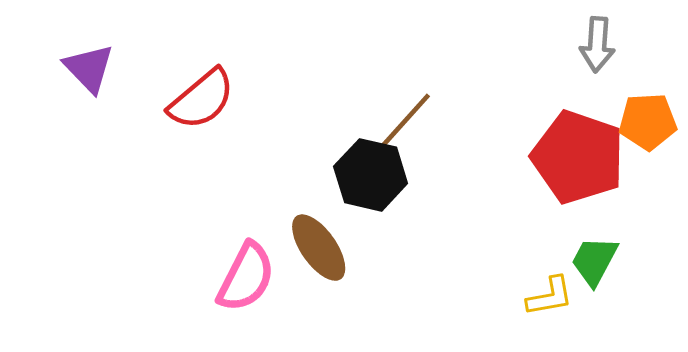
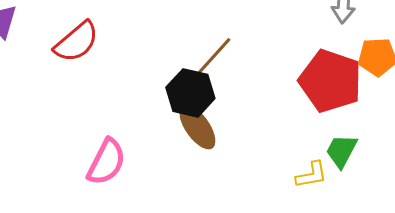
brown ellipse: (319, 248) -> (197, 127), moved

